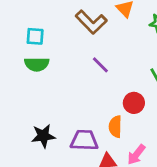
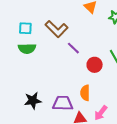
brown L-shape: (91, 22) -> (57, 29), moved
red circle: (134, 103) -> (95, 65), moved

